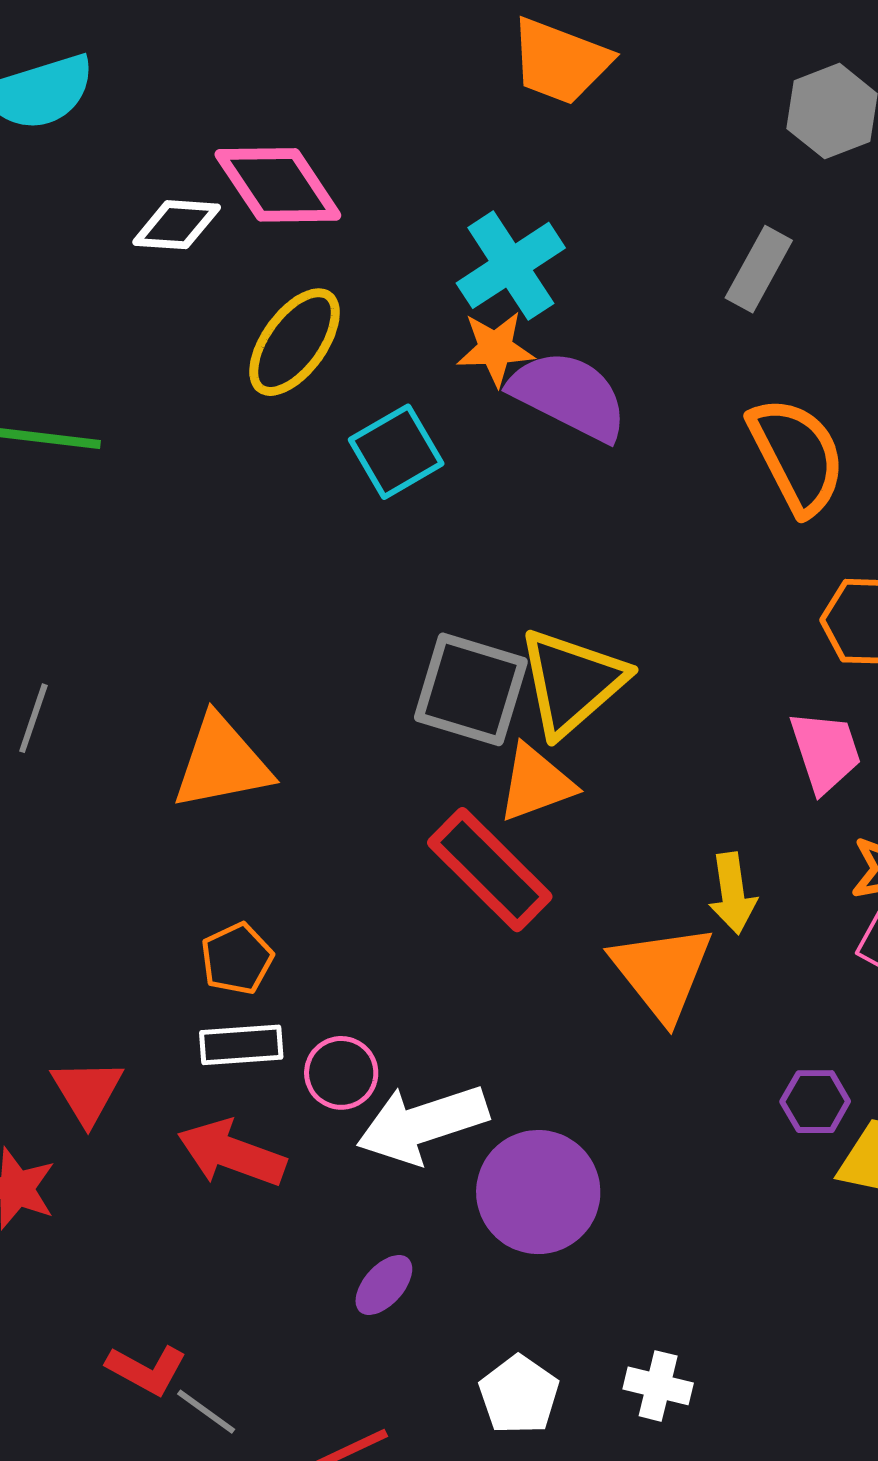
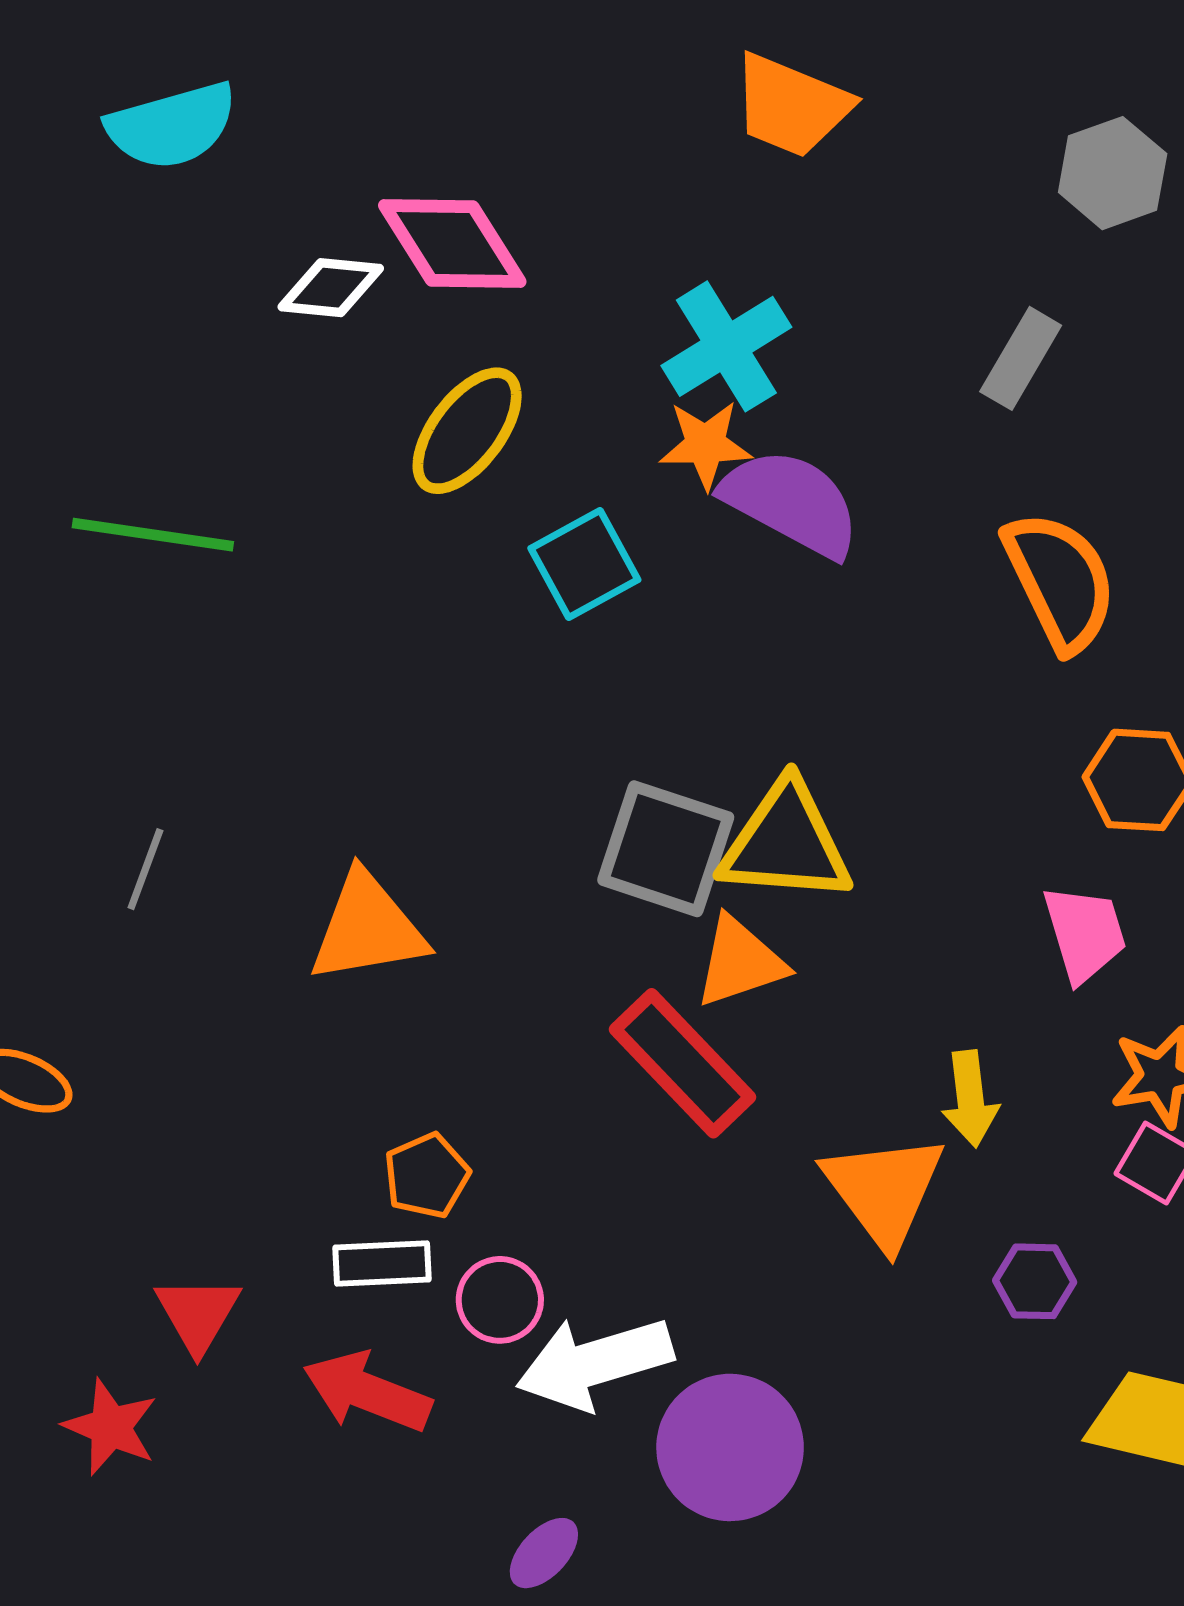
yellow triangle: (572, 682) -> (786, 843), turned 44
orange pentagon: (237, 959) -> (427, 1176), moved
purple hexagon: (815, 1102) -> (1035, 1281), moved

